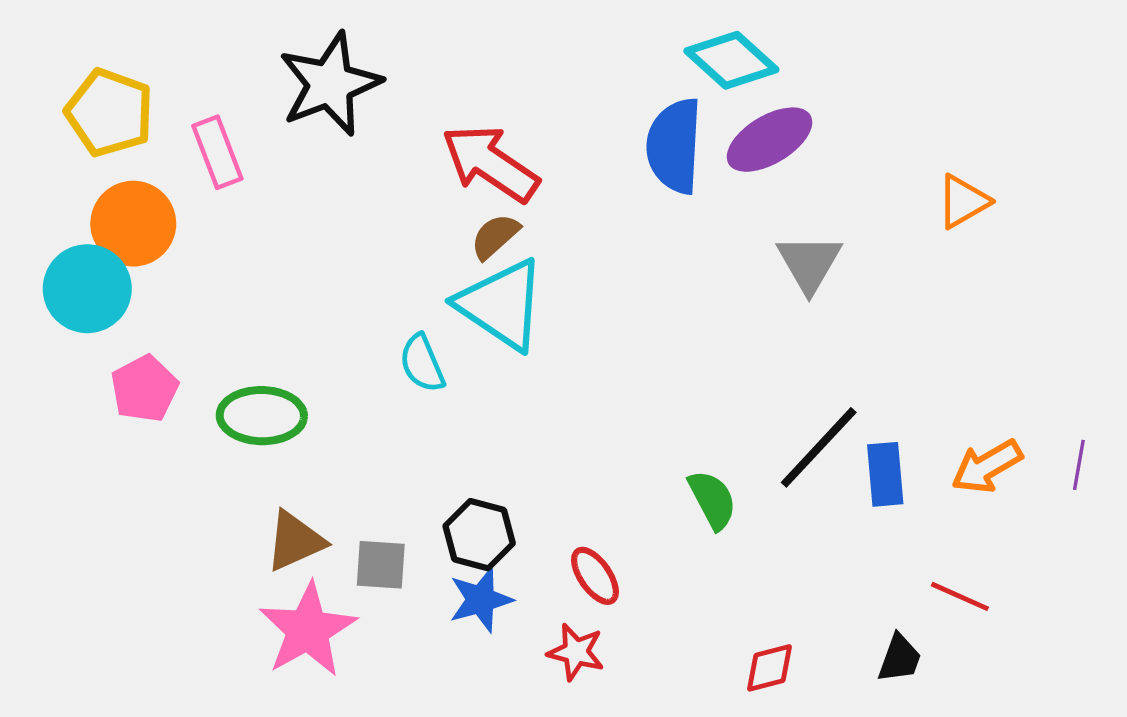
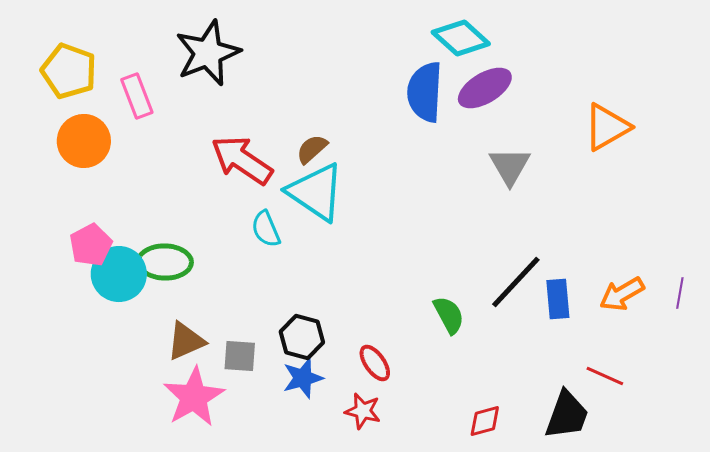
red arrow: (490, 163) -> (242, 160), moved
orange triangle: (963, 201) -> (607, 127), size x1.4
cyan circle: (87, 289) -> (119, 274), moved
black trapezoid: (900, 658) -> (567, 415), size x1.6

